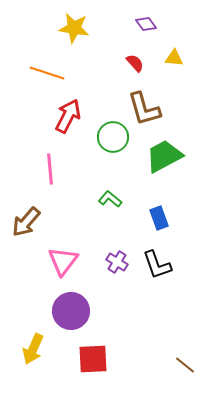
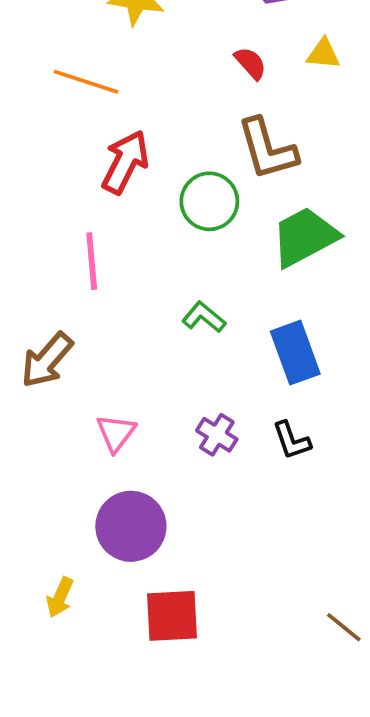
blue rectangle: (159, 218) -> (295, 353), size x1.4
pink triangle: (63, 261) -> (116, 433), size x0.7
black L-shape: (157, 265) -> (292, 440), size x0.7
yellow arrow: (33, 349) -> (60, 597), size x0.7

